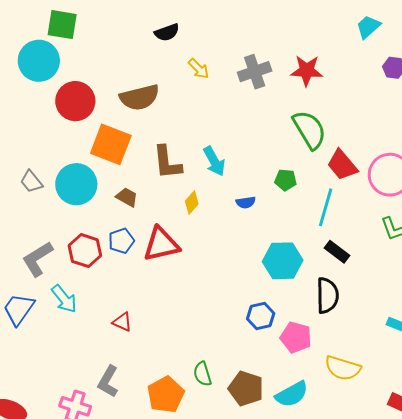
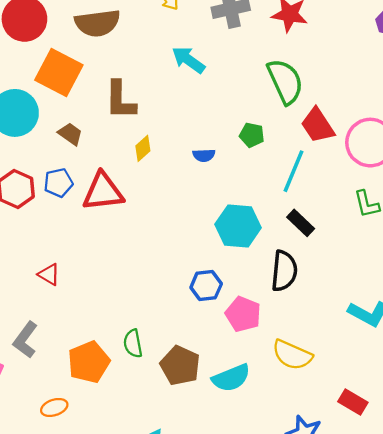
cyan arrow: (214, 161) -> (188, 60), moved, turned 148

